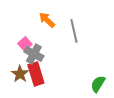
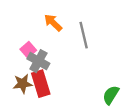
brown star: (20, 74) -> (23, 84), turned 30

